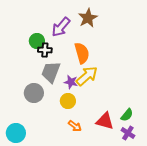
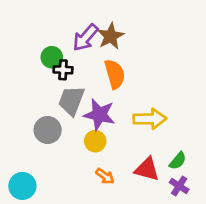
brown star: (88, 18) -> (111, 36), moved
yellow arrow: (87, 76) -> (150, 119), moved, turned 40
purple star: (71, 82) -> (99, 115), size x1.6

